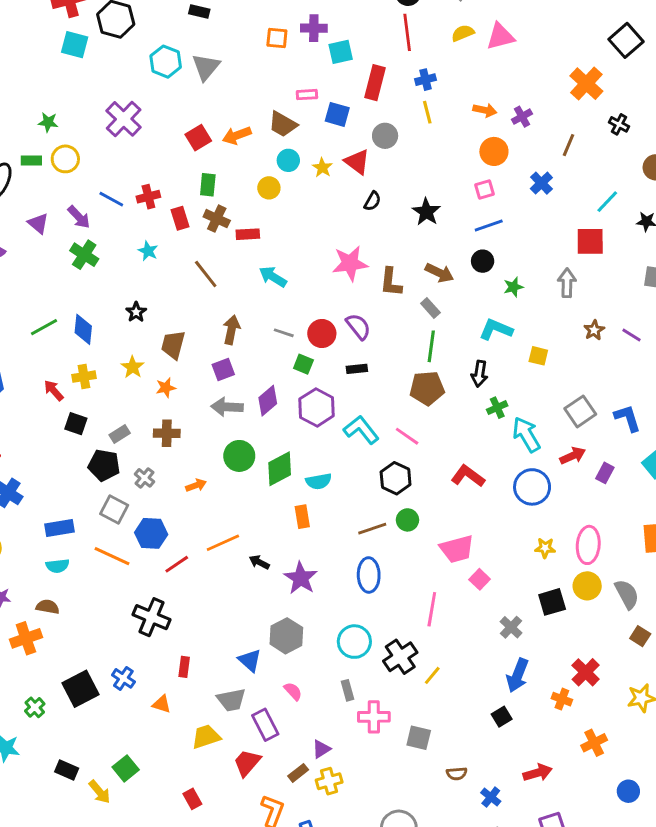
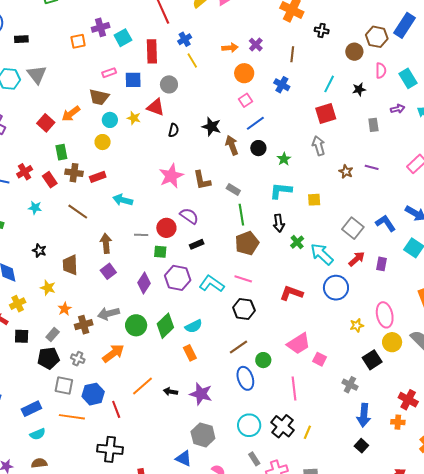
brown arrow: (439, 273) -> (232, 145), moved, turned -120
orange star: (166, 388) -> (65, 309), moved
gray arrow: (227, 407) -> (108, 314), moved
orange arrow: (196, 485) -> (113, 353), size x1.6
green circle: (407, 520) -> (263, 360), moved
red line: (177, 564) -> (116, 409), turned -60

